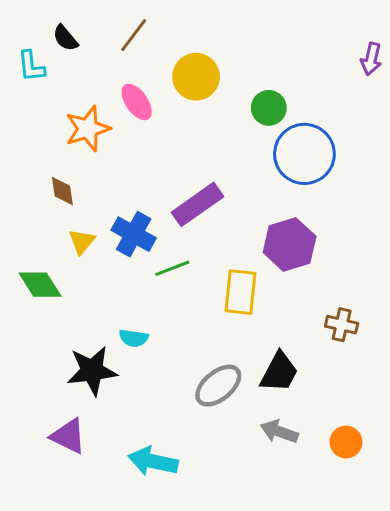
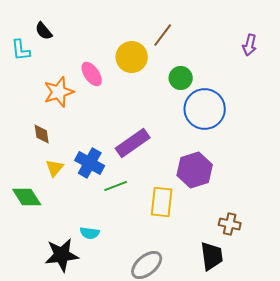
brown line: (134, 35) -> (163, 35), moved
black trapezoid: (279, 372) -> (212, 256), moved, turned -36

